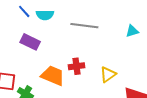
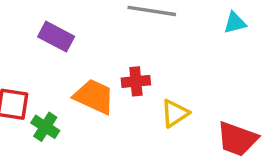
yellow triangle: (108, 74) -> (175, 113), moved

